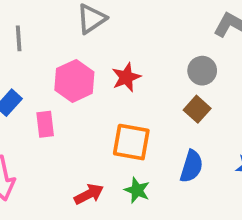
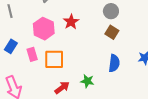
orange square: (131, 142) -> (54, 59), moved

